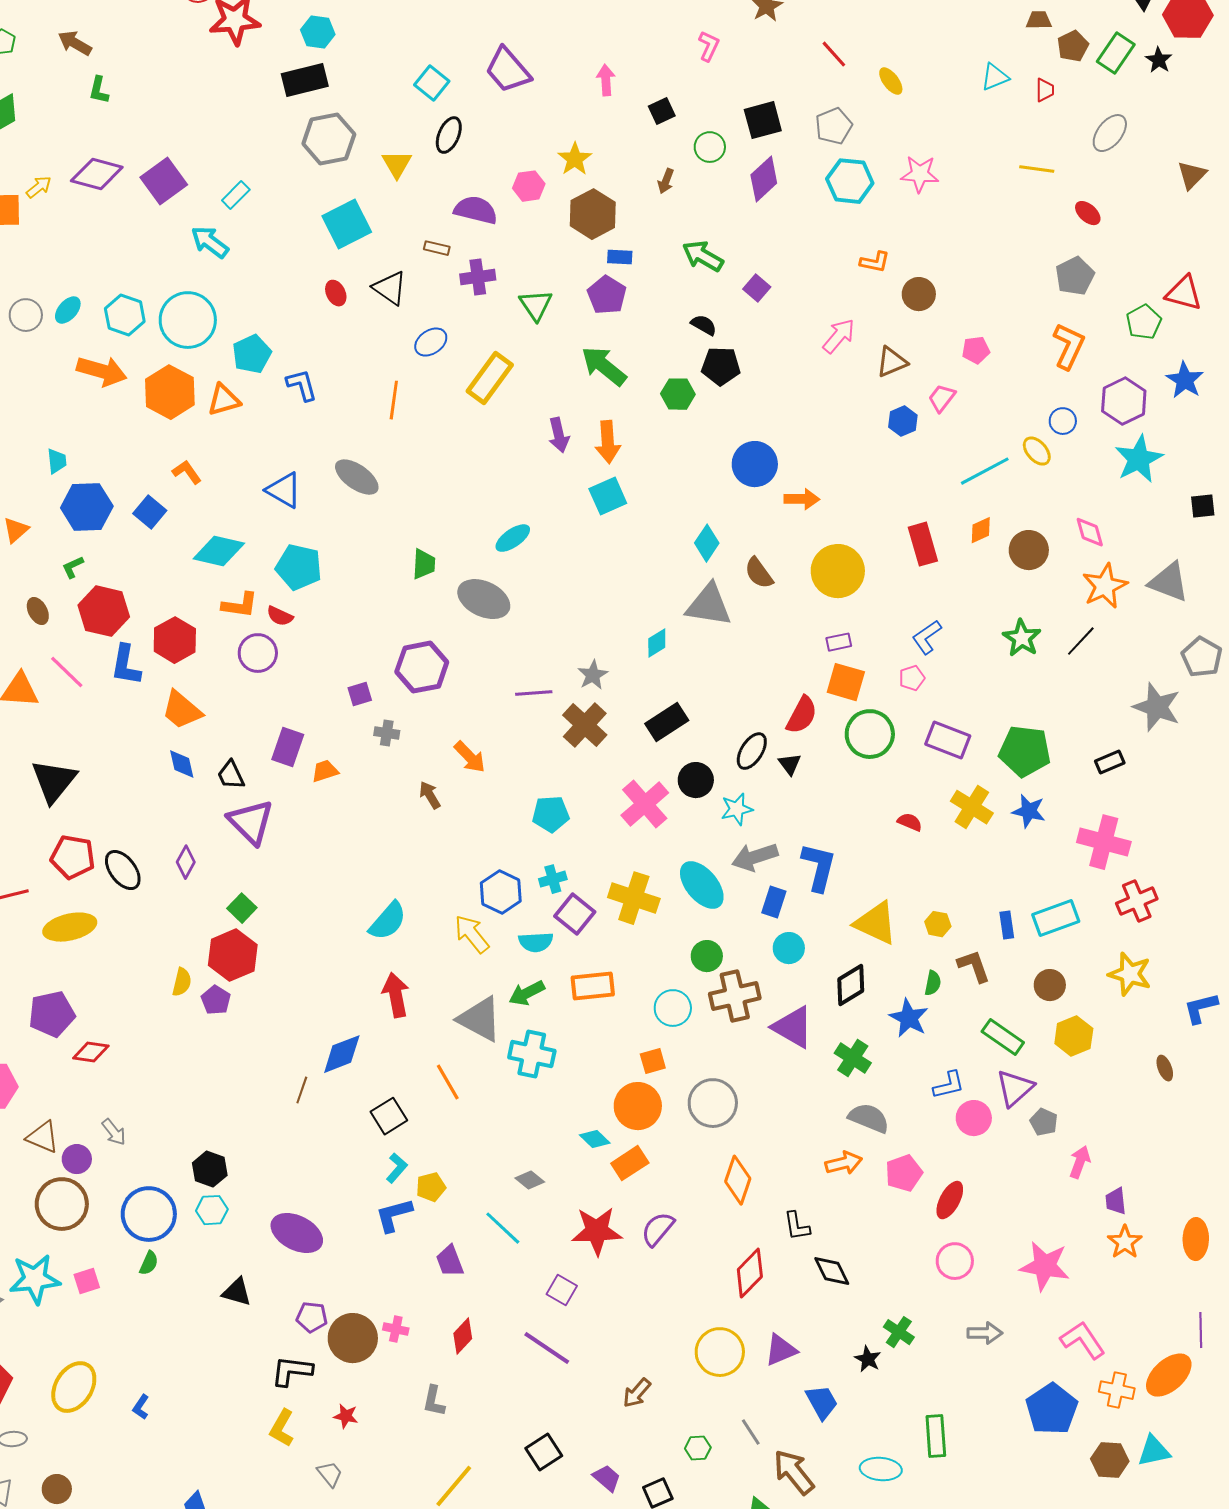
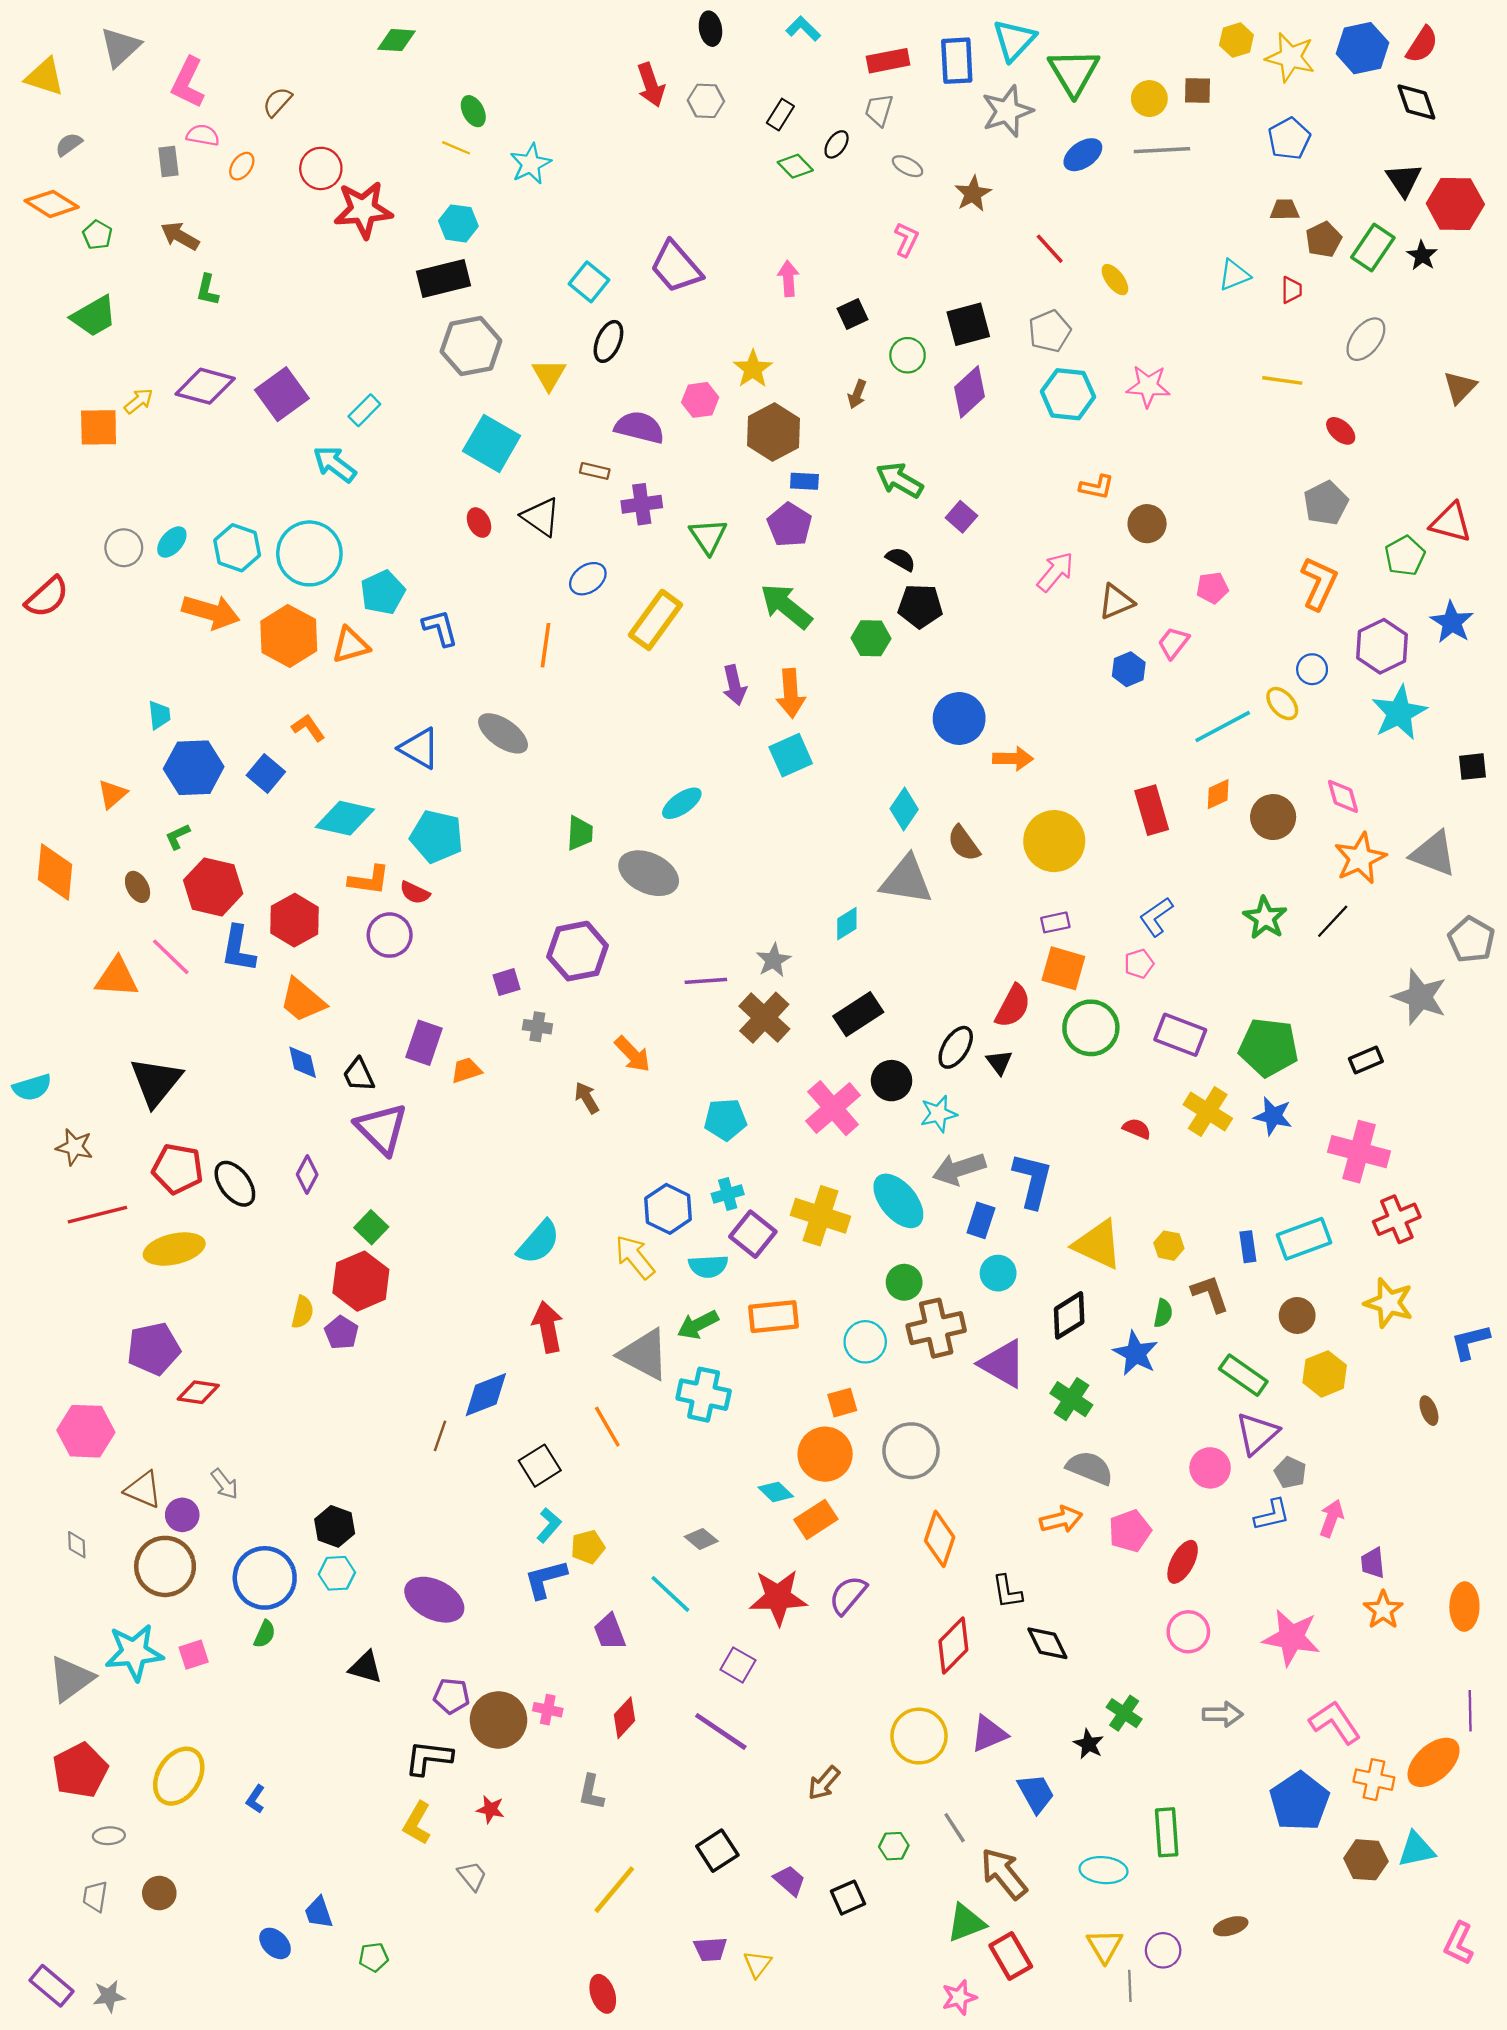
cyan square: (347, 224) -> (492, 443), turned -33
blue L-shape: (949, 1085) -> (1272, 1515), moved

